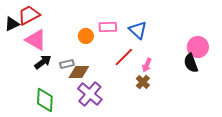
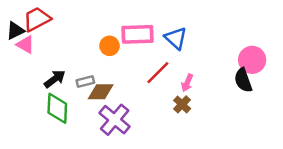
pink rectangle: (108, 27) -> (138, 34), size x1.4
pink triangle: (36, 40) -> (25, 45), moved, size x0.7
green diamond: (45, 100) -> (57, 108), moved

